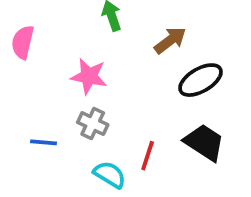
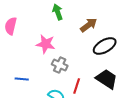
gray cross: (93, 124) -> (60, 65), moved

